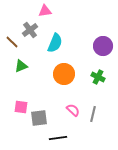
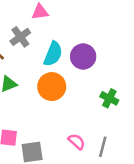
purple circle: (103, 46) -> (83, 56), moved
orange circle: (64, 74) -> (52, 87), moved

